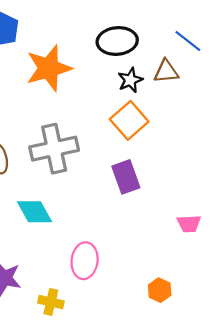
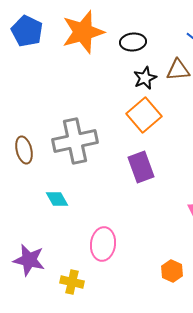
black ellipse: (117, 41) -> (133, 42), size x0.7
orange star: (49, 68) -> (83, 32), moved
cyan diamond: (35, 212) -> (57, 199), size x0.7

